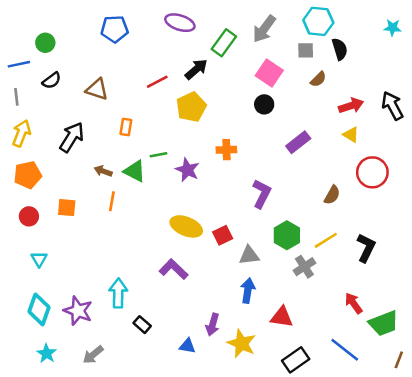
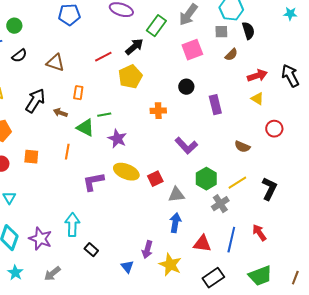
pink square: (269, 73) -> (192, 50), turned 35
black circle: (264, 104) -> (186, 87), moved
purple rectangle: (298, 142) -> (215, 105), turned -66
purple star: (187, 170) -> (117, 139), moved
brown arrow: (103, 171) -> (60, 113), moved
red circle: (372, 172) -> (274, 129), size x0.7
purple L-shape: (262, 194) -> (186, 146), turned 110
brown semicircle: (332, 195) -> (242, 147), turned 84
purple L-shape: (174, 269) -> (93, 182), moved, turned -55
green trapezoid: (384, 323) -> (260, 276), moved
blue triangle: (187, 346) -> (127, 267), turned 40
blue line: (345, 350) -> (231, 240), moved, turned 65

